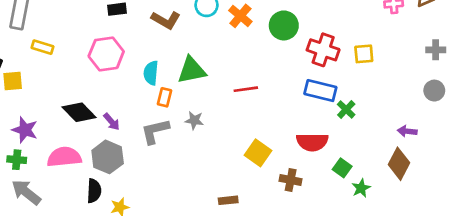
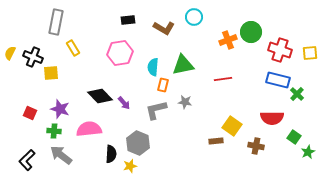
orange cross: (240, 16) -> (228, 40), moved, turned 30
yellow rectangle: (42, 47) -> (73, 48), turned 42
gray hexagon: (108, 157) -> (138, 143), moved
brown rectangle: (228, 200) -> (216, 141), moved

